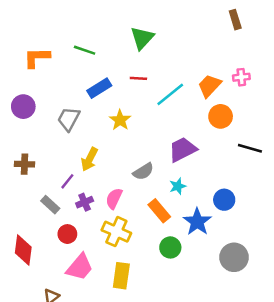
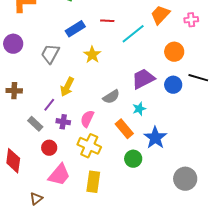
orange trapezoid: (210, 86) -> (160, 15), moved
blue circle: (224, 200) -> (173, 85), moved
purple cross: (85, 202) -> (63, 122), turned 32
gray circle: (234, 257) -> (185, 179), moved

